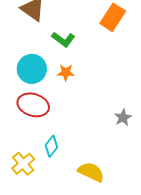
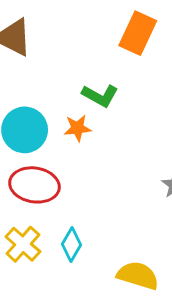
green L-shape: (63, 39) -> (100, 96), moved
yellow cross: (23, 164) -> (23, 244), moved

